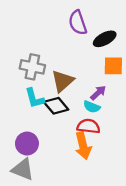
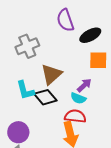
gray cross: (32, 67) -> (27, 46), moved, turned -35

